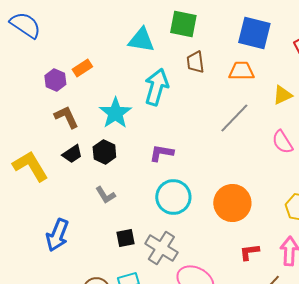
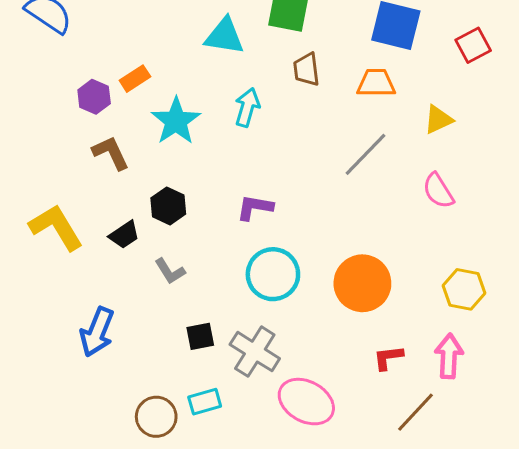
cyan arrow: (156, 87) -> (247, 107), size x0.7
cyan star: (115, 113) -> (176, 121), moved
black trapezoid: (72, 154) -> (124, 235), moved

